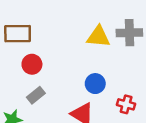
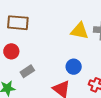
red circle: (32, 64) -> (11, 51), moved

